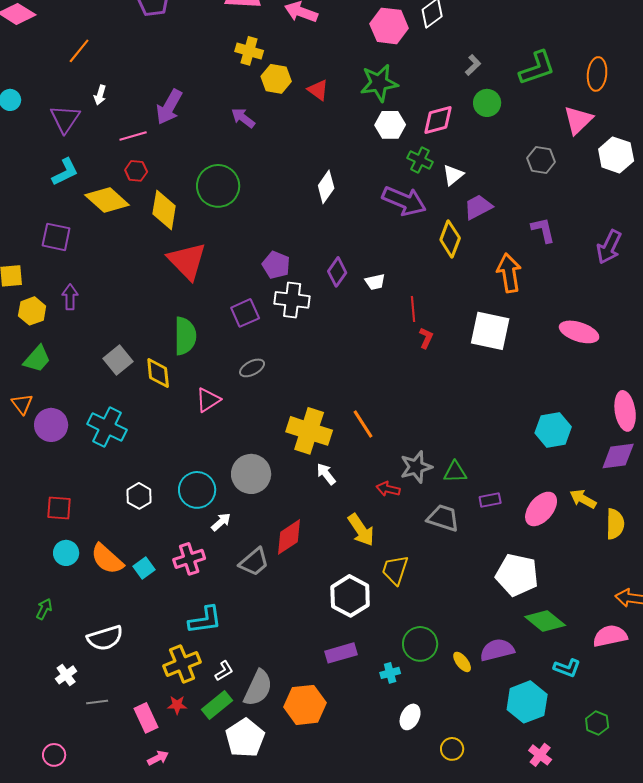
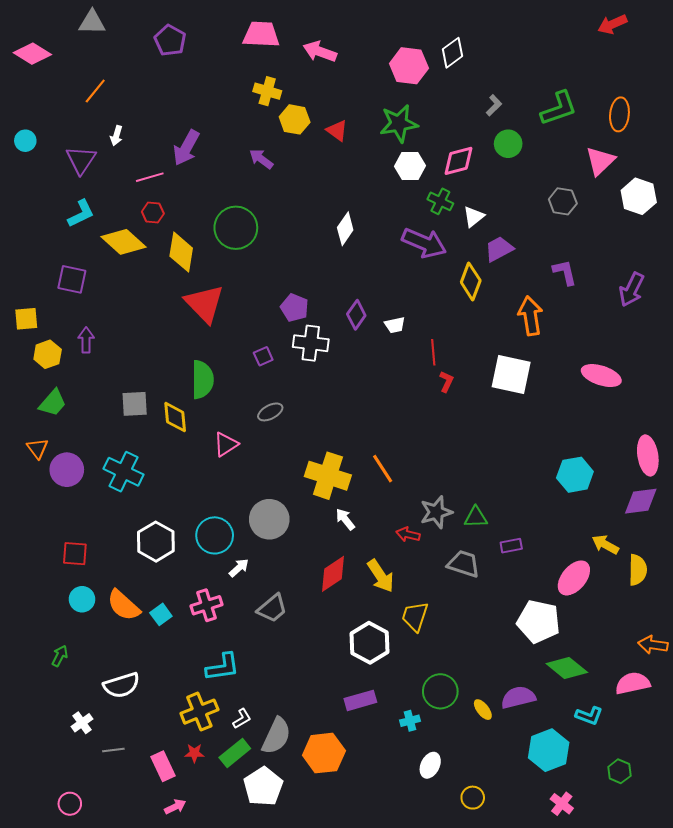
purple square: (245, 313) -> (263, 356), size x0.7
gray square: (118, 360) -> (135, 404), turned 36
white hexagon: (139, 496) -> (156, 542), size x1.5
pink ellipse: (541, 509) -> (574, 578), moved
red diamond: (289, 537) -> (333, 574), moved

